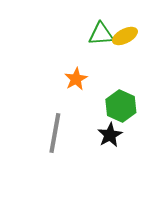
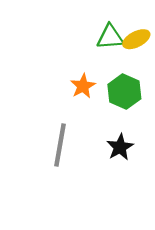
green hexagon: (121, 106) -> (124, 92), moved

